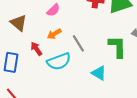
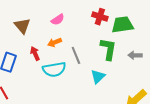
green L-shape: (117, 47) -> (108, 49), moved
cyan triangle: (99, 73) -> (98, 77), moved, turned 35

